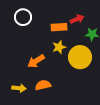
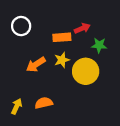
orange arrow: (36, 61) -> (36, 64), moved
yellow arrow: (19, 88) -> (17, 106), turned -72

